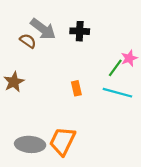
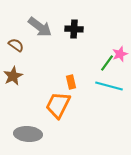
brown semicircle: (28, 41) -> (16, 45), moved
orange trapezoid: (62, 141) -> (58, 105), moved

